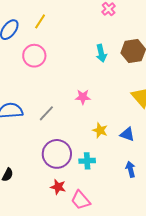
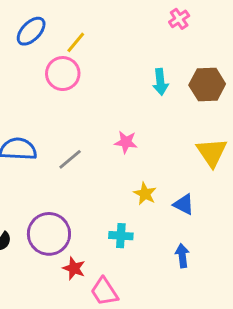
yellow line: (40, 21) -> (76, 42), moved
purple circle: (57, 154) -> (49, 234), moved

